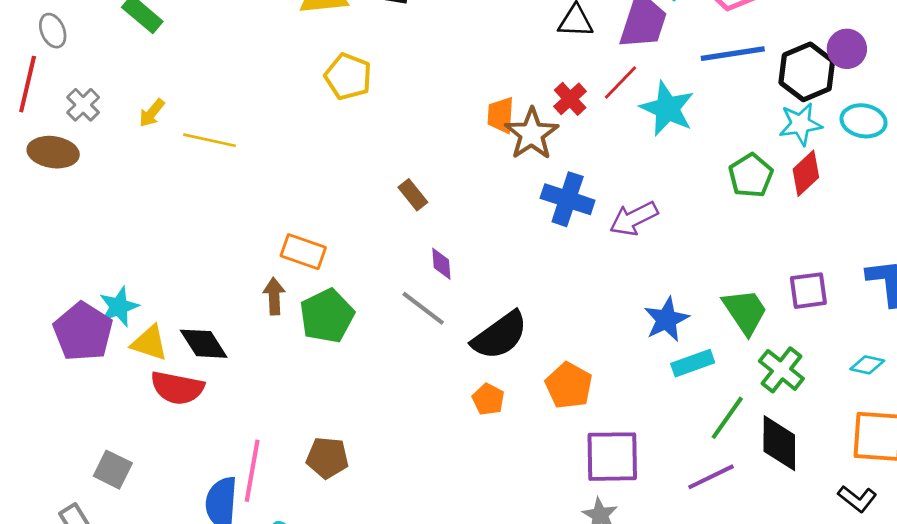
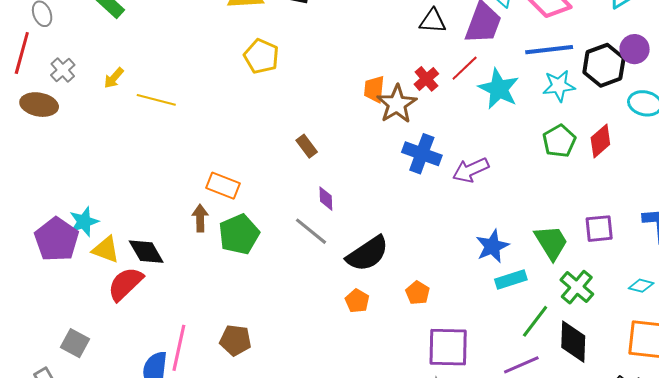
cyan star: (800, 124) -> (559, 86), moved
orange pentagon: (569, 386) -> (418, 293), size x0.7
red semicircle: (177, 388) -> (125, 284), turned 123

